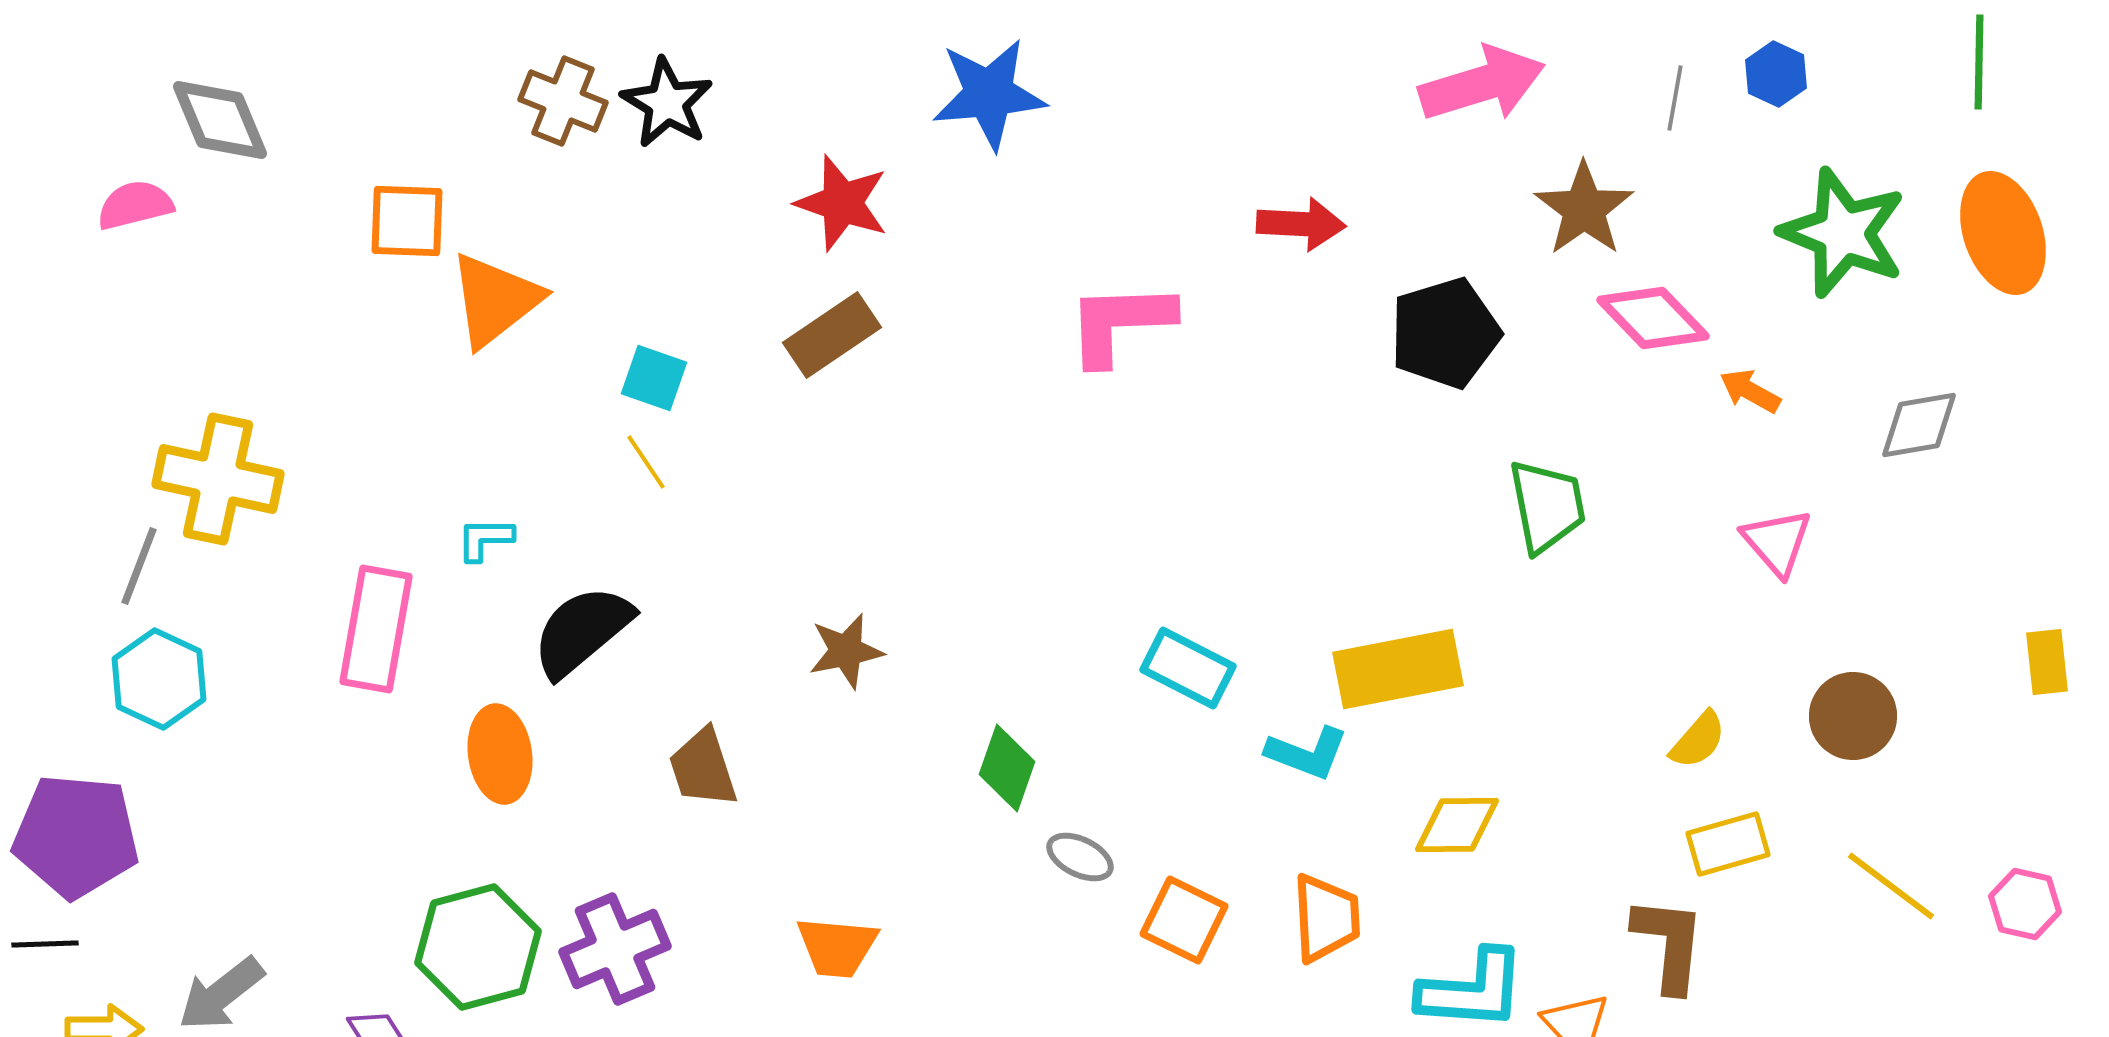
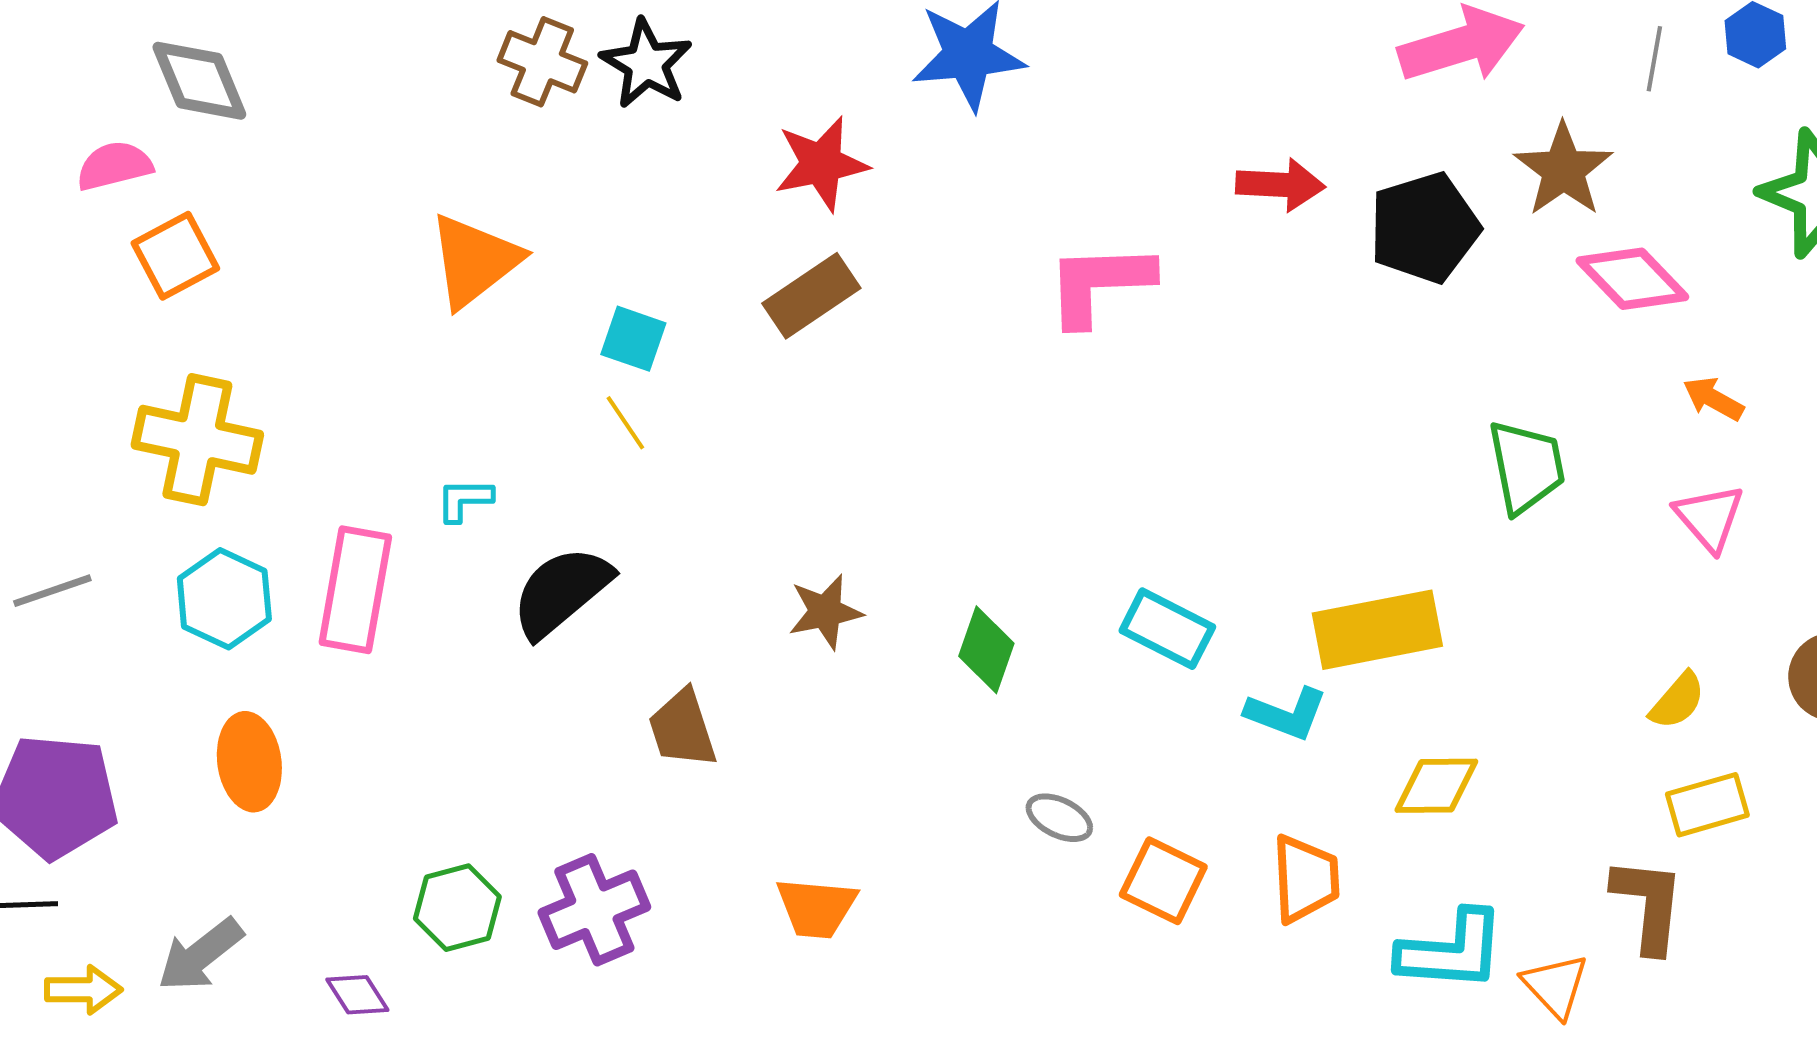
red star: (842, 203) -> (821, 164), turned -30
orange square: (407, 221) -> (175, 256), moved, turned -30
black pentagon: (1445, 333) -> (1424, 228), moved
orange arrow: (1750, 391) -> (1713, 399), moved
pink triangle: (1777, 542) -> (1709, 518), moved
gray line: (139, 566) -> (52, 591), moved, turned 50
cyan hexagon: (159, 679) -> (224, 599), moved
orange ellipse: (500, 754) -> (249, 762), moved
green diamond: (1007, 768) -> (986, 650), moved
green hexagon: (478, 947) -> (457, 908), size x0.7

